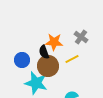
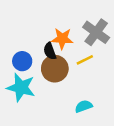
gray cross: (81, 37) -> (96, 32), size x1.5
cyan star: (36, 83) -> (21, 87), moved

